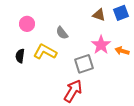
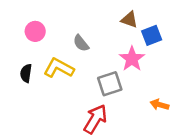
blue square: (121, 13) -> (152, 35), moved
orange arrow: (122, 51) -> (159, 105), moved

